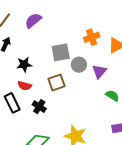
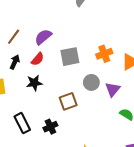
gray square: (61, 52) -> (70, 57), moved
red semicircle: (25, 86) -> (38, 59), moved, turned -64
black cross: (39, 107) -> (50, 127), turned 32

